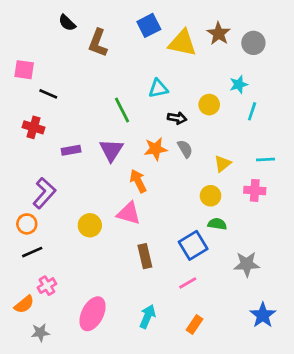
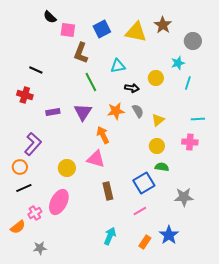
blue square: (149, 25) -> (102, 29), moved
brown L-shape: (98, 43) -> (81, 53), moved
gray circle: (253, 43) -> (193, 41), moved
pink square: (24, 70) -> (68, 30), moved
yellow triangle: (223, 164) -> (158, 120), moved
pink ellipse: (93, 314) -> (59, 202), moved
blue star: (263, 315) -> (169, 235), moved
gray star: (40, 333) -> (40, 248), moved

